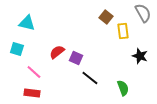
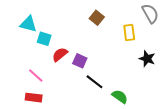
brown square: (106, 17) -> (97, 18), moved
cyan square: (17, 49) -> (44, 39), moved
green semicircle: (123, 88) -> (120, 97), moved, turned -35

